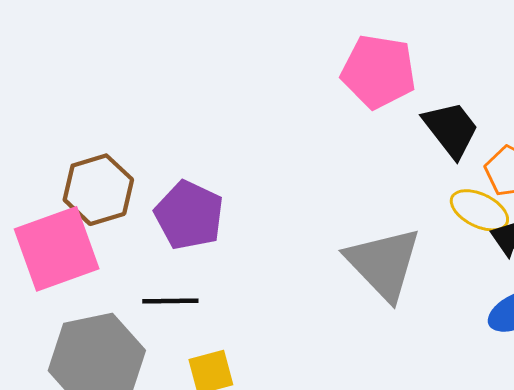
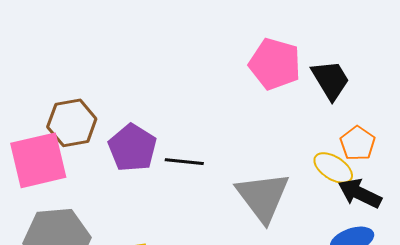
black trapezoid: (451, 129) -> (331, 80), moved
black line: (170, 301) -> (184, 162), moved

